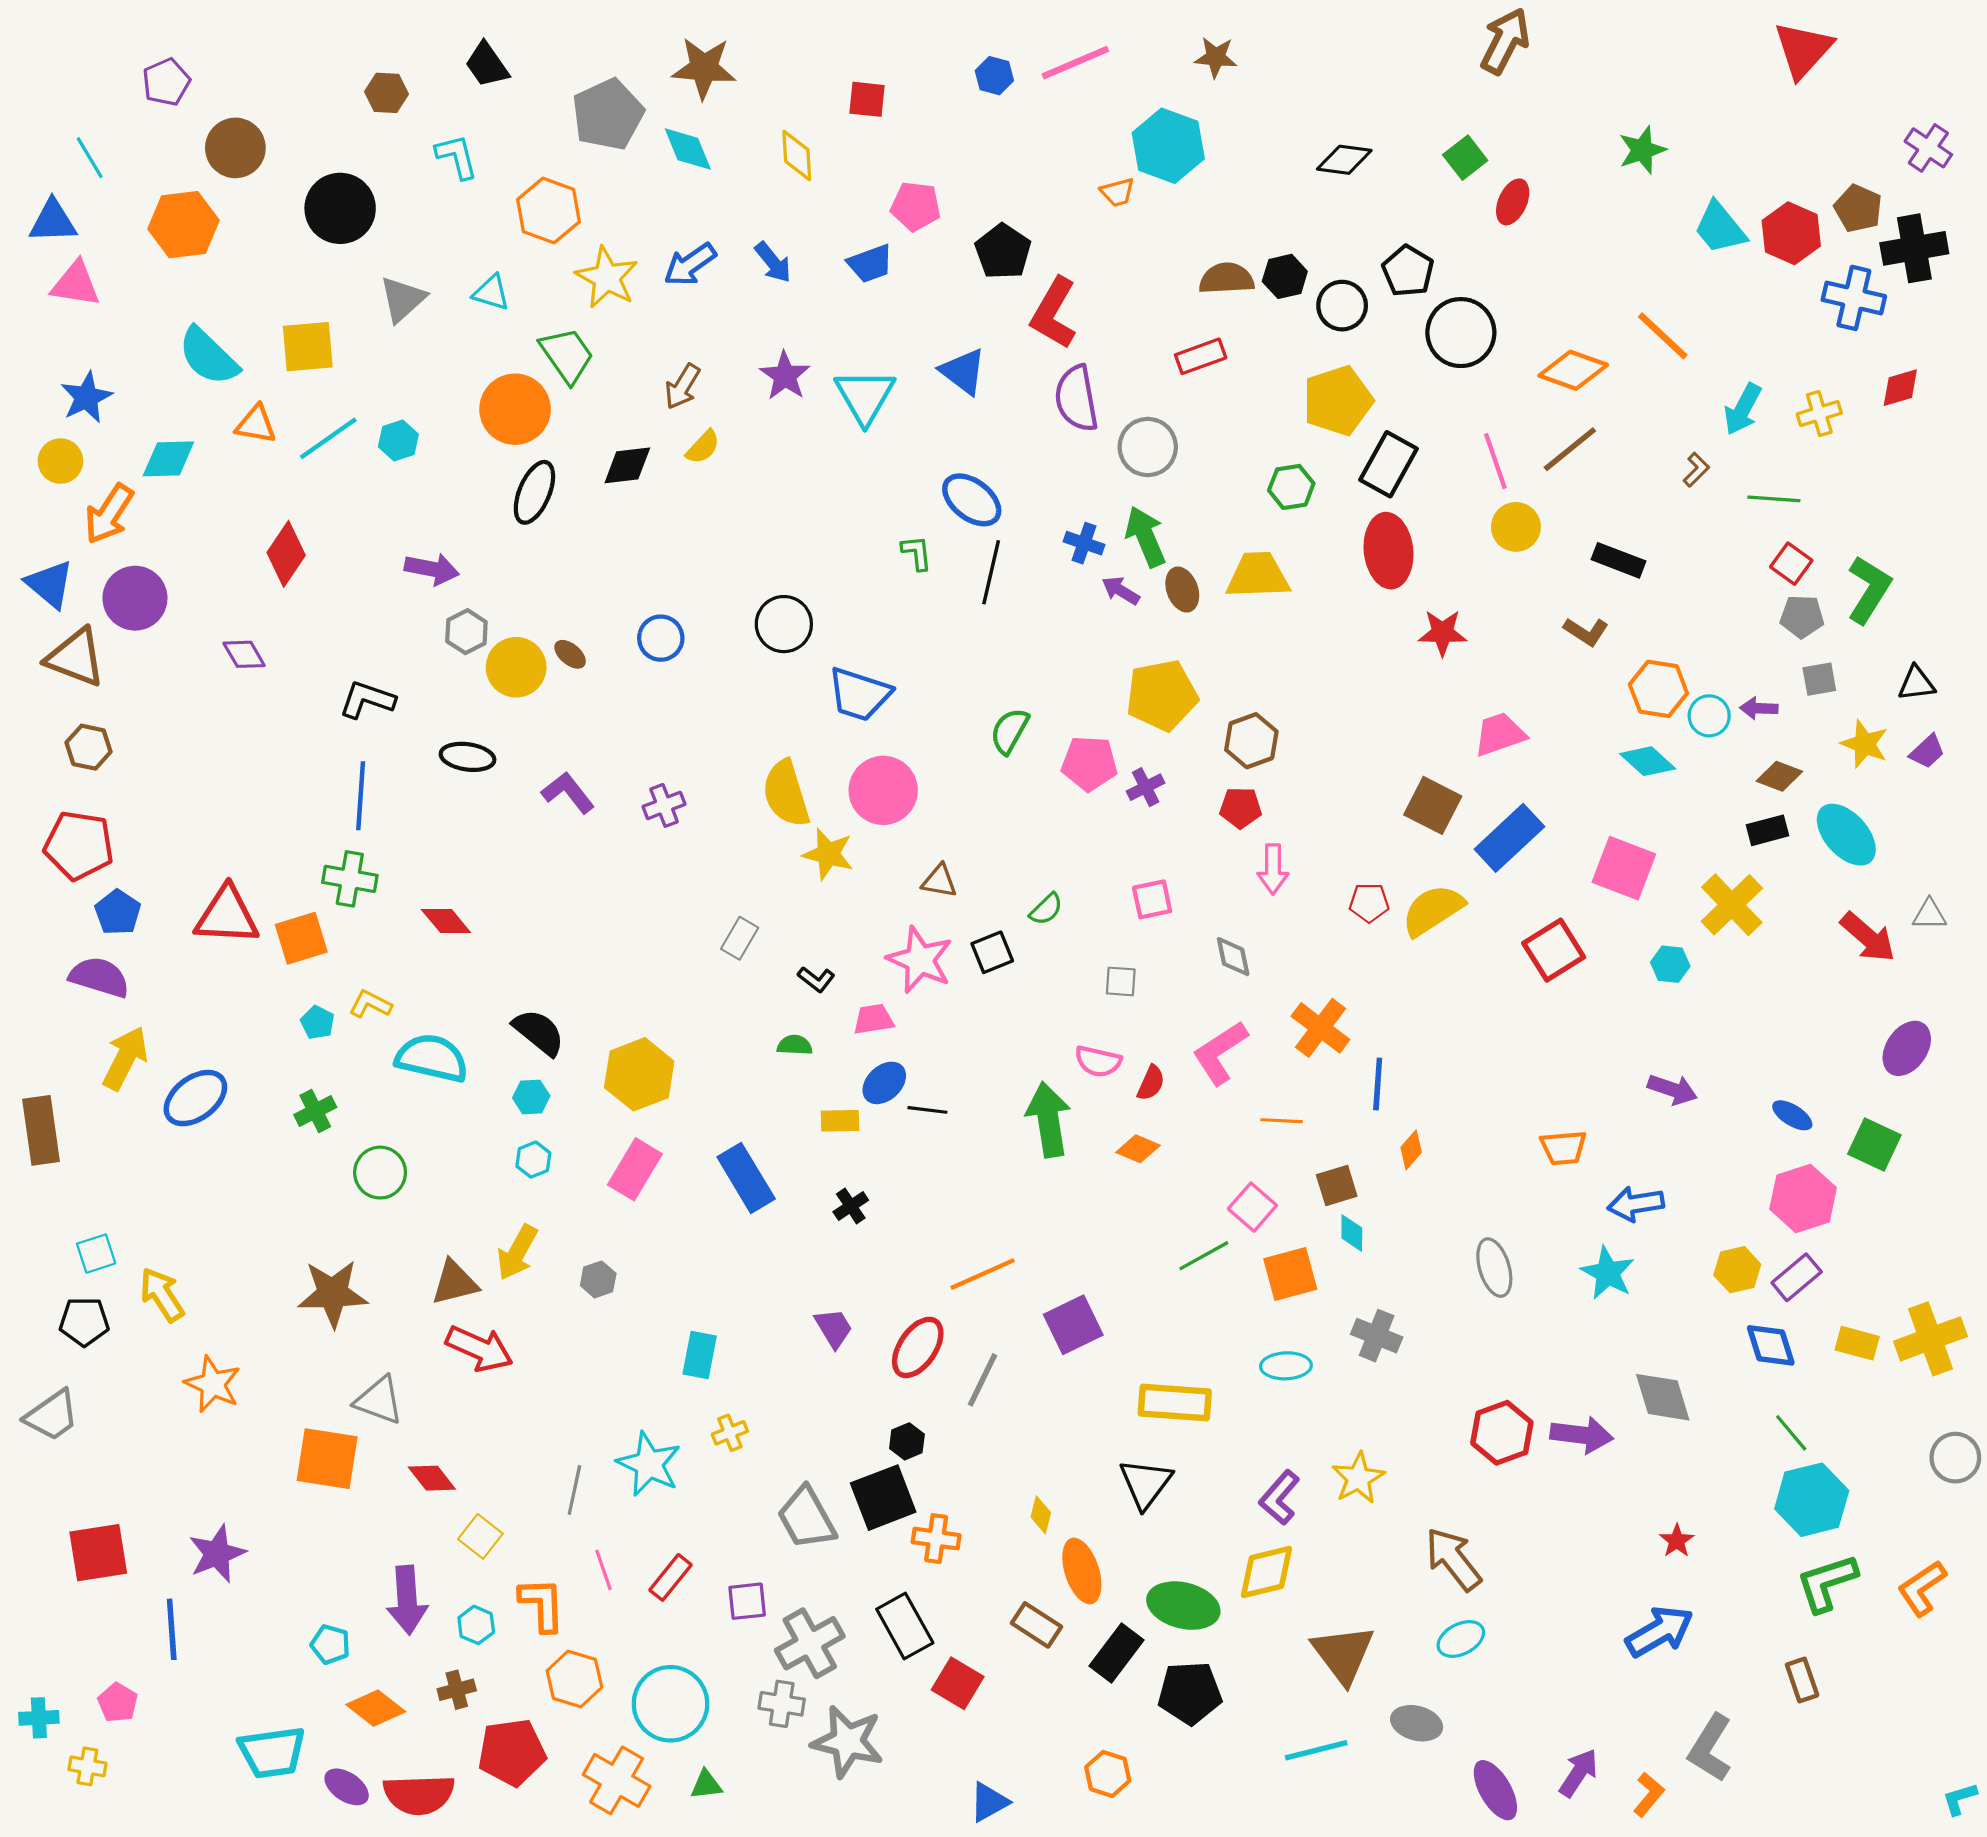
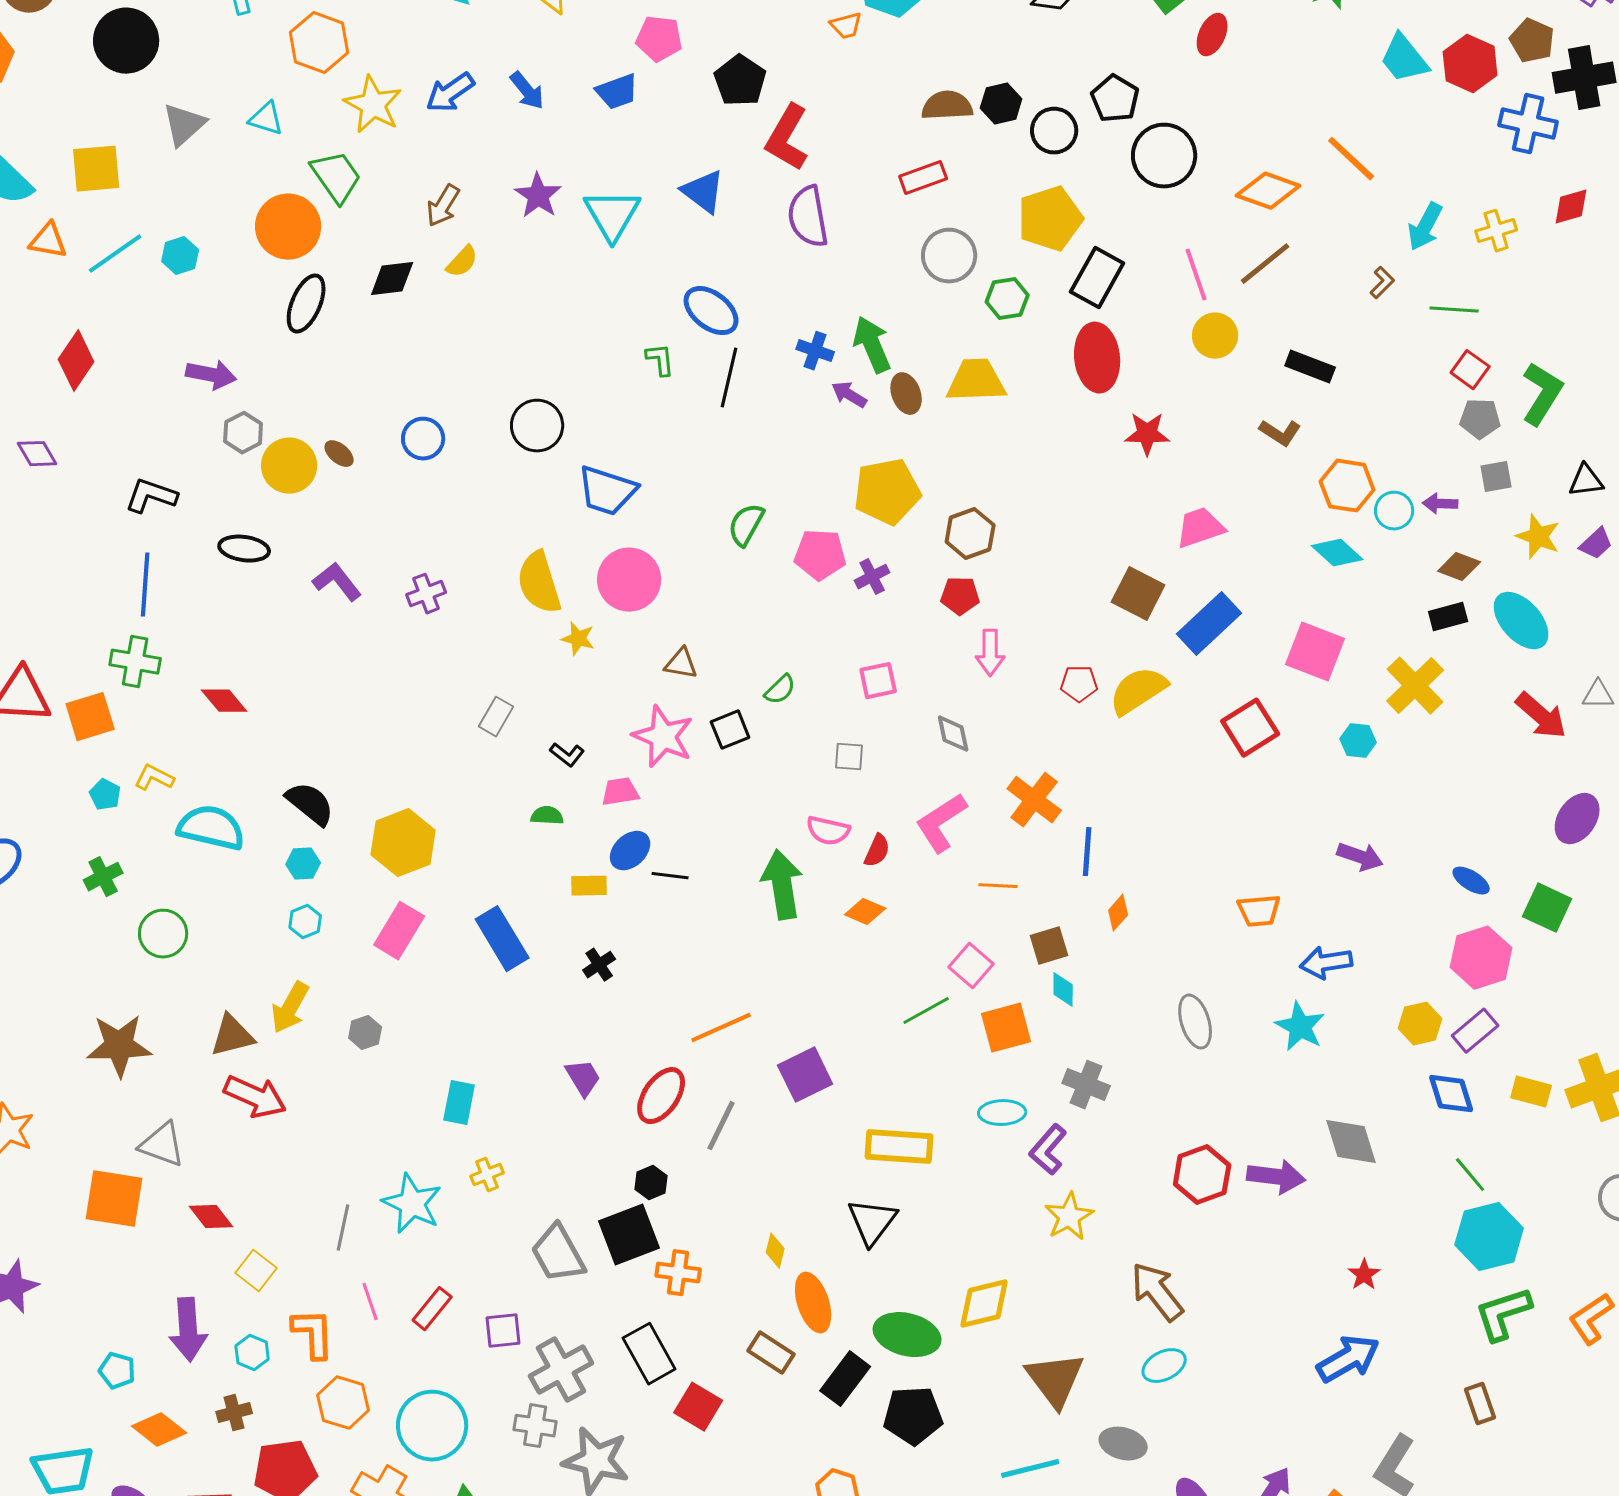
gray circle: (1148, 447) -> (949, 256), moved
yellow star: (828, 854) -> (578, 639), size x0.7
purple L-shape: (1279, 1498) -> (1048, 1150), moved

